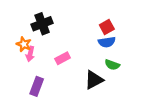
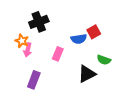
red square: (107, 27) -> (94, 32), moved
blue semicircle: (107, 42) -> (79, 39), moved
pink rectangle: (63, 58) -> (58, 54), turned -40

